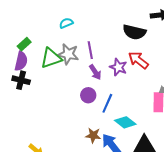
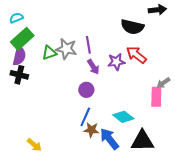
cyan semicircle: (66, 23) -> (16, 18), moved
green rectangle: (24, 44) -> (22, 39), size x1.6
green triangle: (51, 58) -> (49, 53), size x0.7
purple star: (118, 67) -> (116, 62), turned -30
blue line: (107, 103) -> (85, 117), moved

